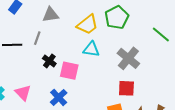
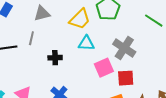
black cross: (49, 61) -> (55, 58), moved, turned -32
pink square: (69, 71) -> (104, 68), moved, turned -30

